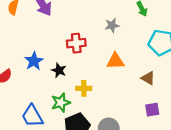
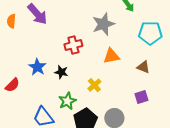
gray star: (112, 25) -> (103, 24), size x1.6
yellow cross: (84, 88) -> (94, 85), moved, turned -32
purple square: (152, 110) -> (141, 97), moved

